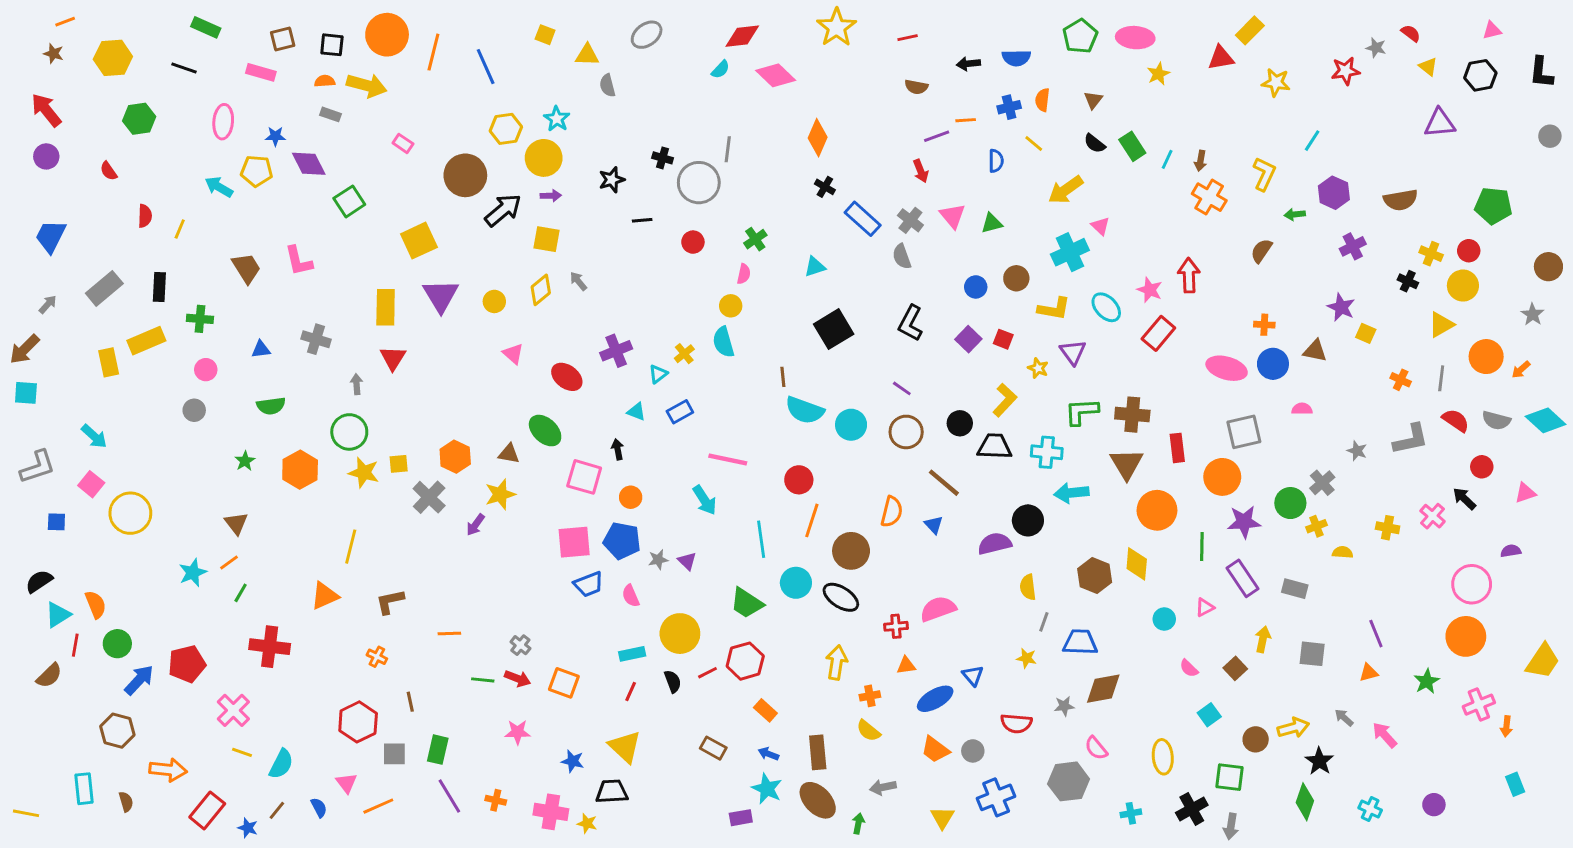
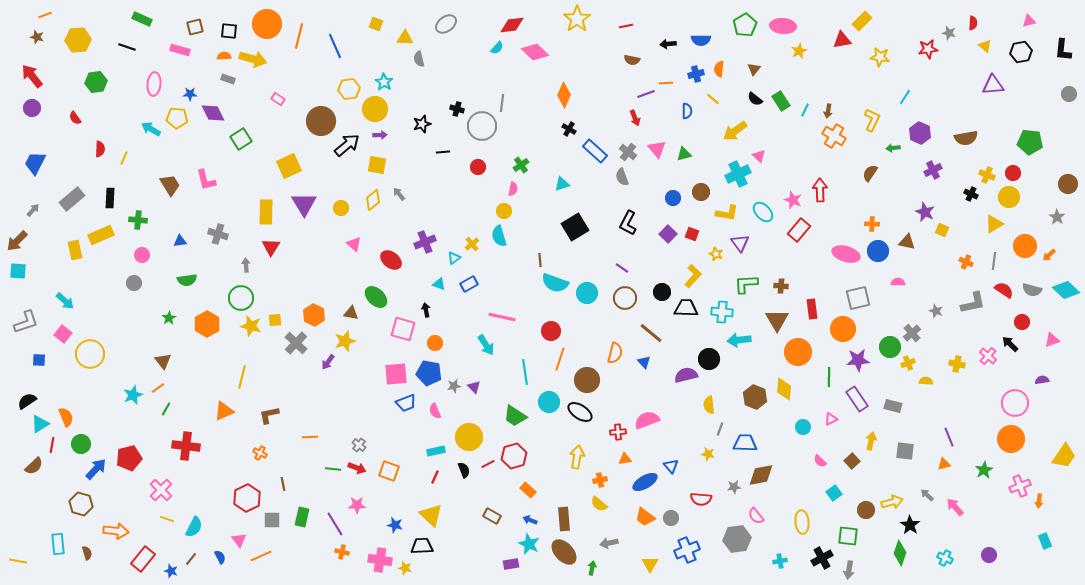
red semicircle: (1411, 33) -> (973, 23), turned 56
brown cross: (1132, 415) -> (781, 286), size x0.6
purple line: (449, 796) -> (335, 524), moved

